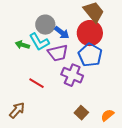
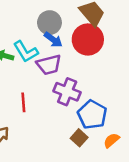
gray circle: (45, 25) -> (49, 23), moved
blue pentagon: (90, 55) -> (92, 115), moved
red line: (37, 83) -> (23, 102), turned 56

